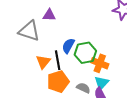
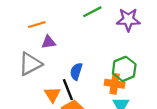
gray triangle: (29, 31) -> (30, 64), turned -35
green hexagon: (85, 53) -> (124, 69), moved

